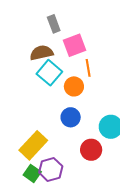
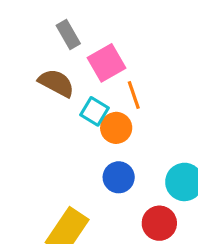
brown semicircle: (41, 53) -> (56, 83), turned 50
cyan square: (49, 73) -> (95, 111), moved, size x0.7

